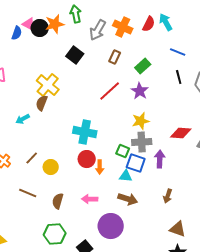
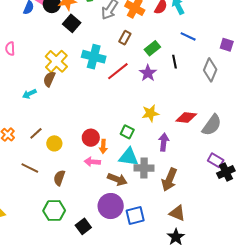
black square: (75, 55) -> (72, 23), moved
black line: (179, 77) -> (175, 62), moved
yellow star: (141, 121) -> (150, 113), moved
cyan cross: (85, 132) -> (94, 57), moved
gray cross: (142, 142) -> (144, 168), moved
blue square: (136, 163) -> (135, 216), moved, turned -36
cyan triangle: (126, 176) -> (129, 157), size x1.5
brown arrow: (168, 196) -> (169, 180), size x1.6
pink arrow: (90, 199) -> (92, 162), moved
brown arrow: (128, 199) -> (117, 179), moved

